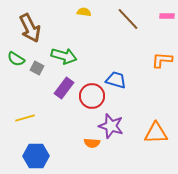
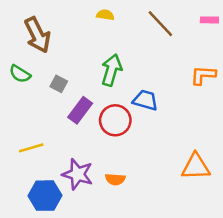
green arrow: (64, 56) -> (112, 70), moved, turned -90
gray square: (37, 68) -> (59, 84), moved
purple star: (111, 126) -> (78, 174), moved

